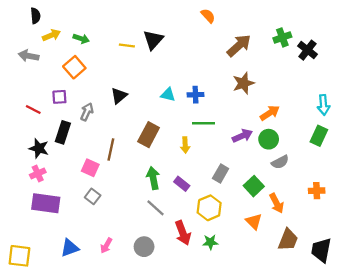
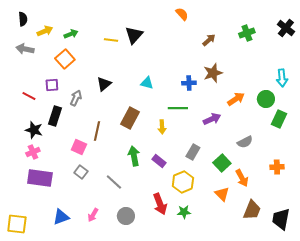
black semicircle: (35, 16) -> (23, 19), moved
green arrow: (81, 39) -> (71, 34), turned -40
brown arrow: (239, 45) -> (209, 40), size x0.6
black cross: (307, 50) -> (286, 28), moved
blue cross: (195, 95) -> (189, 83), moved
cyan arrow: (323, 105) -> (282, 78), moved
green circle: (269, 139) -> (266, 99), moved
gray line: (155, 208) -> (114, 182), moved

